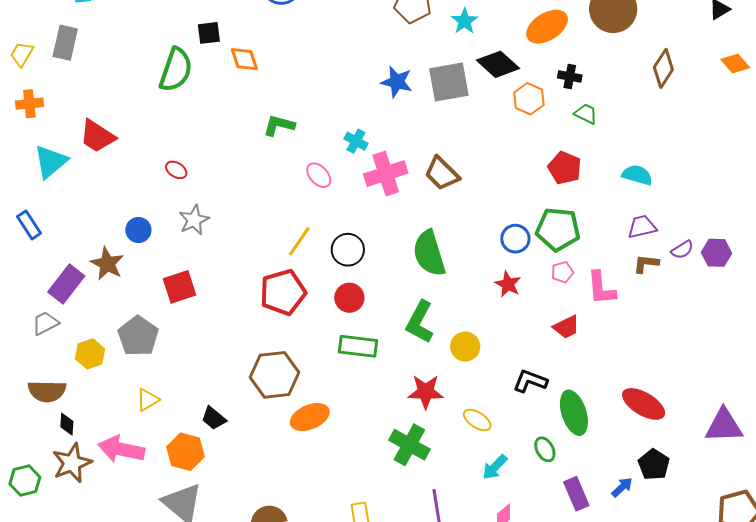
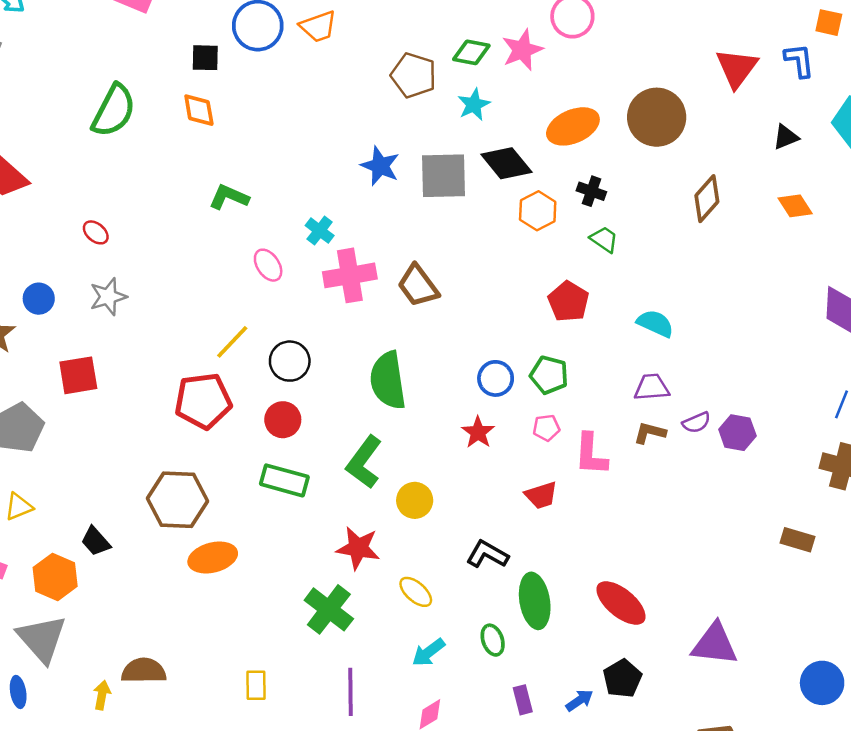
black square: (209, 33) -> (205, 58), moved
green pentagon: (558, 229) -> (549, 375), size x0.7
purple rectangle: (576, 494) -> (523, 700), size x0.7

